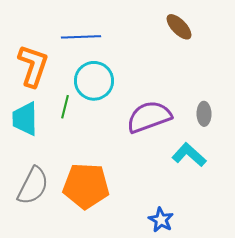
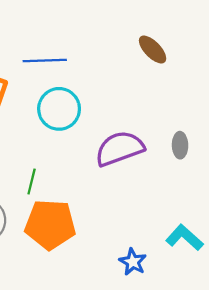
green line: (65, 107) -> (32, 181), moved
cyan L-shape: (189, 155) -> (184, 238), moved

